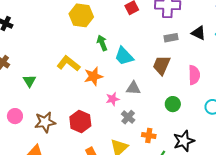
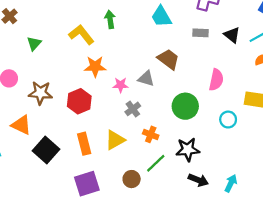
green arrow: (102, 43) -> (110, 19), moved
cyan trapezoid: (124, 56) -> (161, 17), moved
brown trapezoid: (162, 65) -> (168, 59), moved, turned 90
orange star: (93, 76) -> (95, 67), moved
green circle: (173, 104) -> (185, 106), size x1.5

